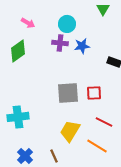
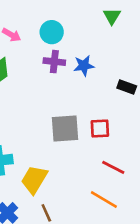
cyan circle: (67, 24) -> (52, 32), moved
yellow trapezoid: (70, 131) -> (34, 179), moved

